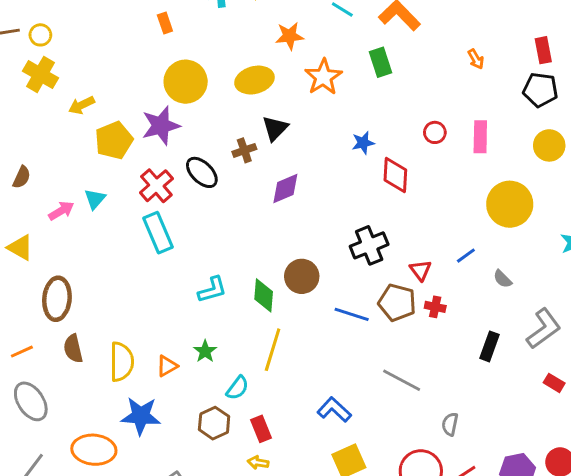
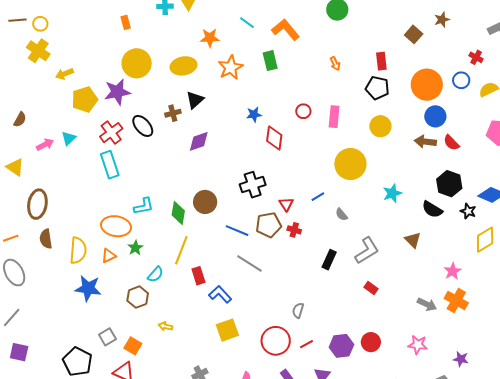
brown pentagon: (397, 303) -> (269, 225), turned -30
gray line: (402, 380) -> (250, 264), moved
red rectangle: (261, 429) -> (198, 276), moved
orange ellipse: (94, 450) -> (116, 226), moved

